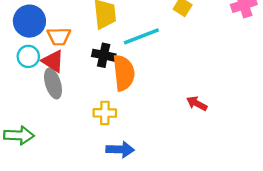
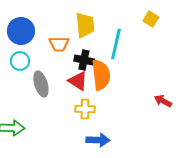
orange trapezoid: (59, 36) -> (59, 44), moved
cyan line: (141, 36) -> (116, 44), turned -56
red triangle: (53, 61) -> (78, 81), moved

